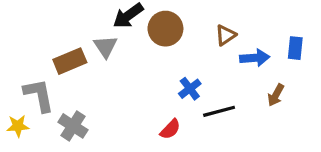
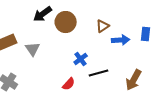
gray triangle: (105, 46) -> (33, 49), moved
brown arrow: (276, 95) -> (134, 80), moved, size x1.5

